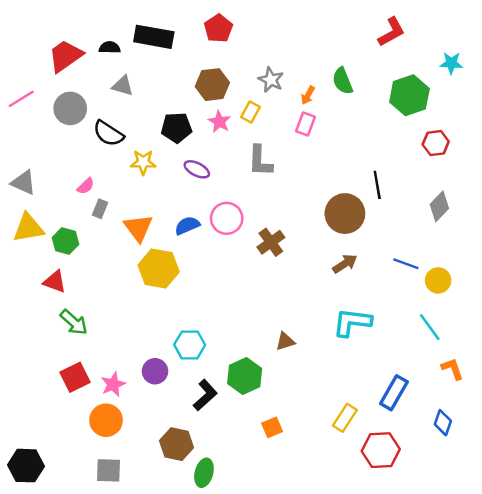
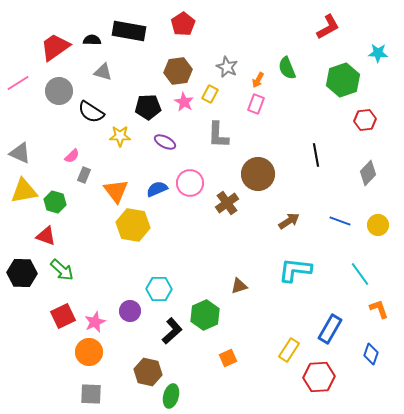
brown circle: (345, 214) -> (258, 174), moved
yellow circle: (438, 280) -> (378, 225), moved
black hexagon: (26, 466) -> (22, 273), moved

